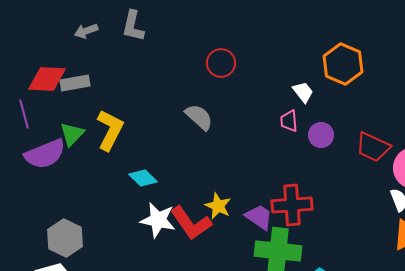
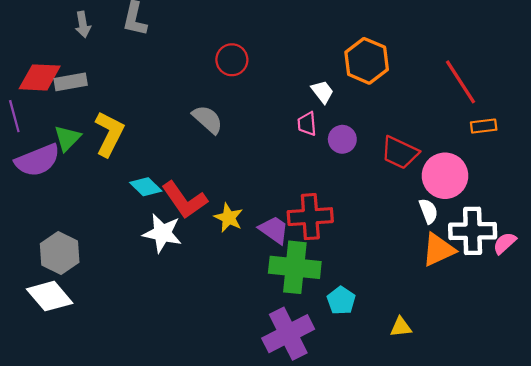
gray arrow: (86, 31) -> (83, 24), turned -80
red L-shape: (191, 223) -> (184, 200), moved

